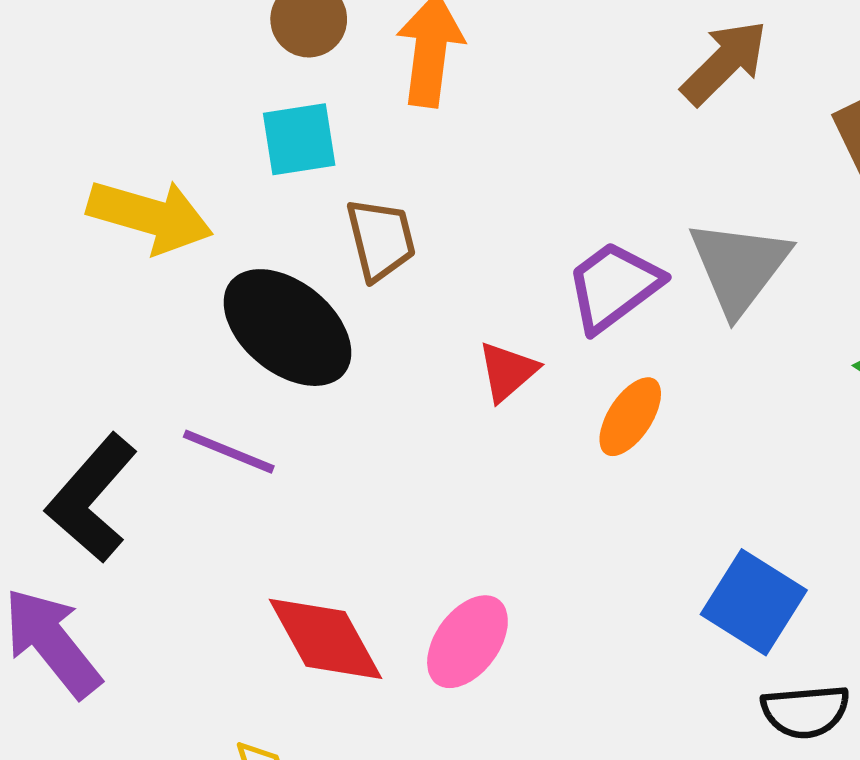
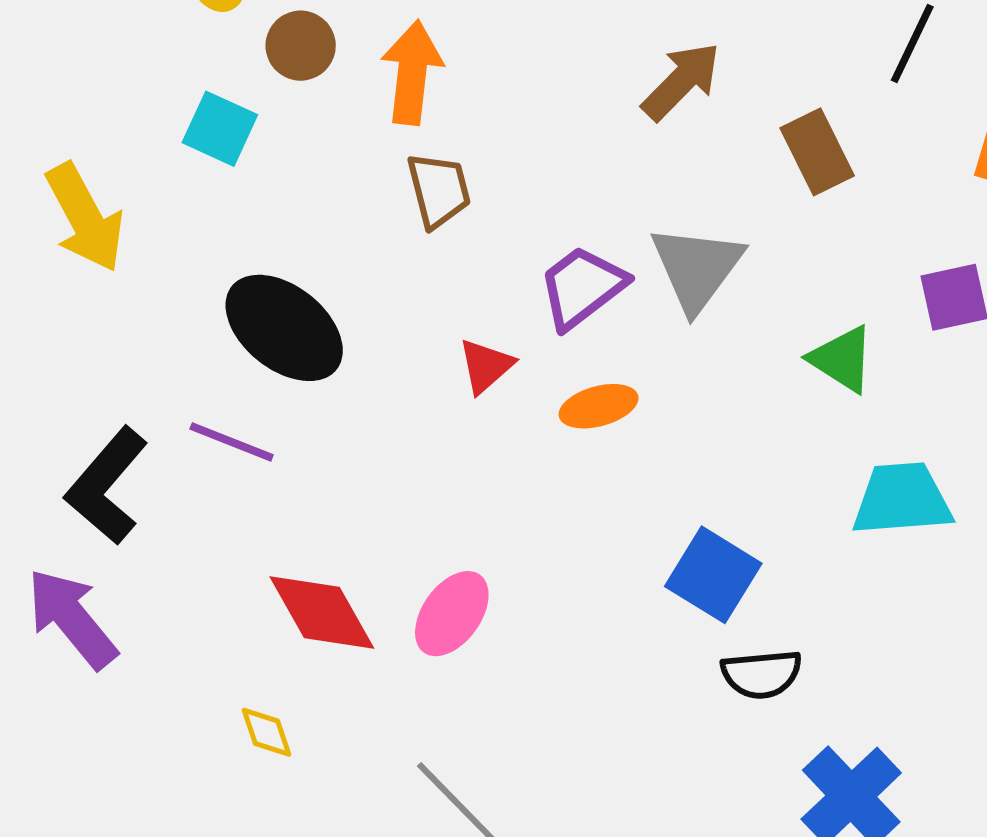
cyan square: (299, 139) -> (220, 129), moved, turned 34
yellow arrow: (150, 216) -> (85, 218), moved, turned 46
brown trapezoid: (381, 239) -> (439, 190), moved
orange ellipse: (630, 417) -> (599, 406), turned 42

